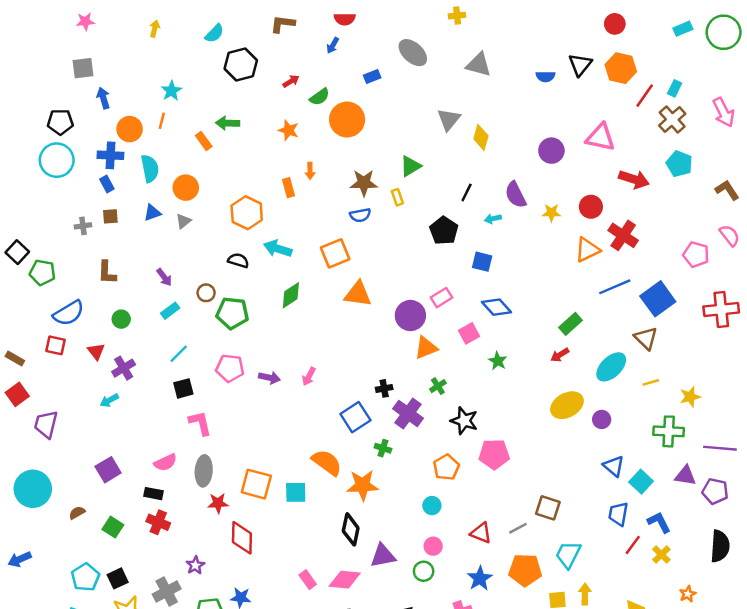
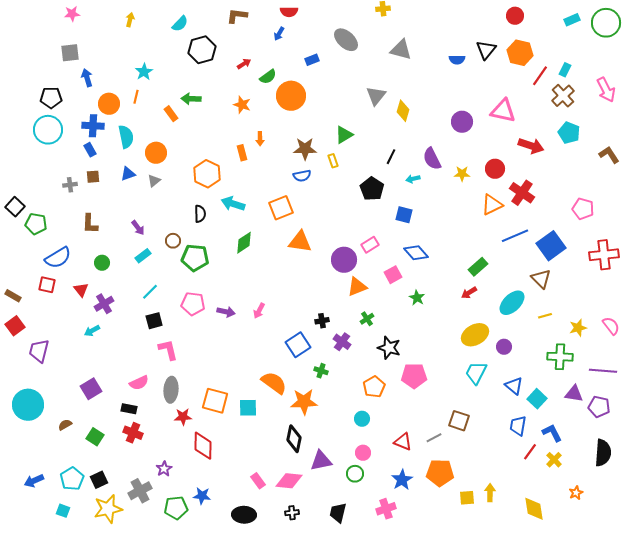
pink semicircle: (730, 235) -> (611, 326), moved
black semicircle: (238, 261) -> (200, 214), turned 72
purple cross: (408, 414) -> (342, 342), size x0.7
cyan trapezoid: (568, 555) -> (476, 373), moved
blue arrow: (20, 559) -> (34, 481), moved

